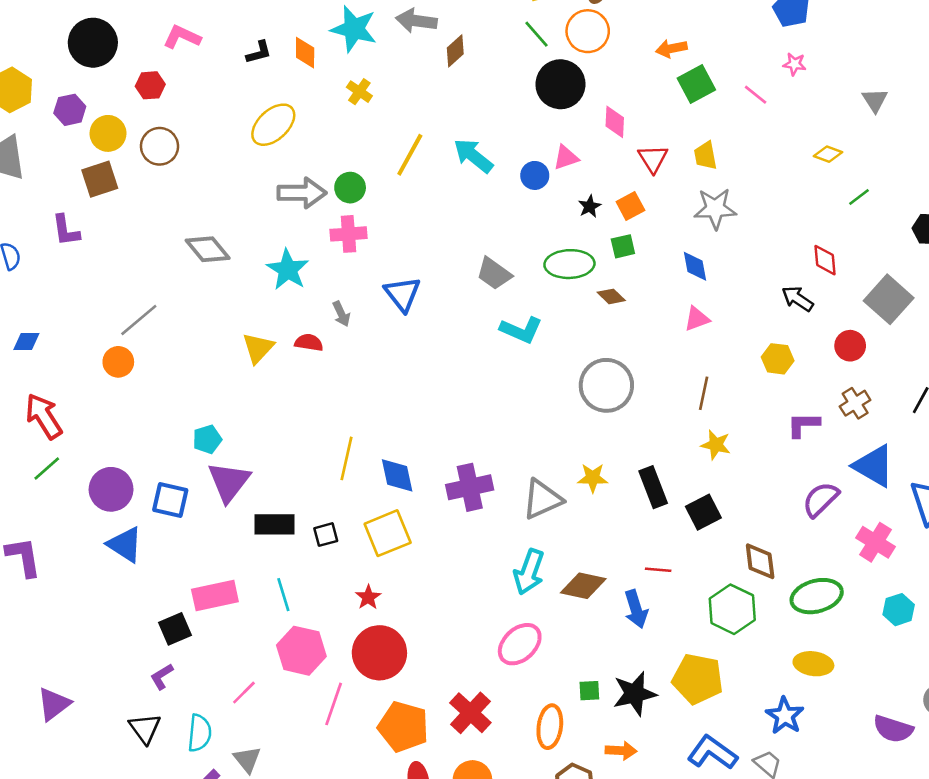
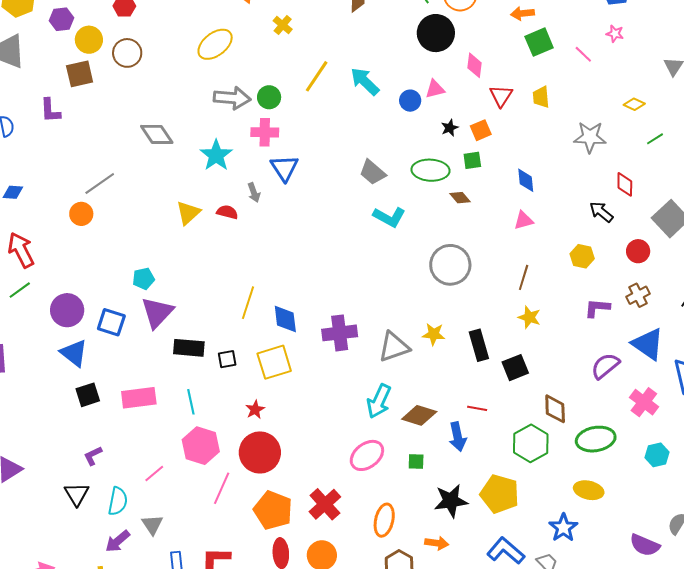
gray star: (715, 209) -> (590, 137), moved
blue triangle: (403, 294) -> (284, 168), moved
black square: (175, 629) -> (88, 395), moved
green square: (589, 691) -> (416, 462), moved

